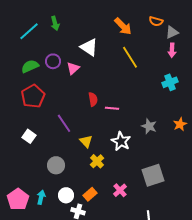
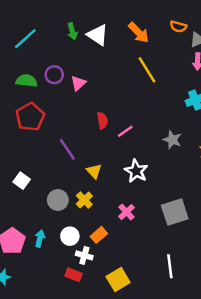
green arrow: (55, 23) -> (72, 31), moved
white triangle: (89, 47) -> (98, 35), moved
green semicircle: (30, 66) -> (27, 81), turned 30
pink line: (112, 108) -> (125, 131), turned -40
gray star: (149, 126) -> (172, 140), moved
white square: (29, 136) -> (22, 181), moved
yellow cross: (97, 161) -> (84, 200), moved
pink cross: (120, 190) -> (127, 212), moved

